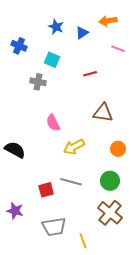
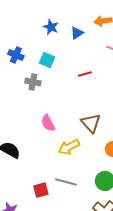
blue cross: (19, 46) -> (16, 55), moved
brown triangle: (103, 113) -> (91, 123), moved, turned 40

